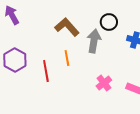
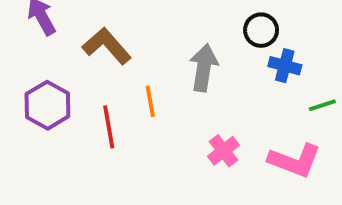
black circle: (109, 22) -> (261, 30), moved
brown L-shape: (67, 27) -> (107, 46), moved

